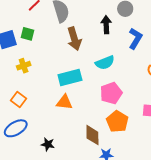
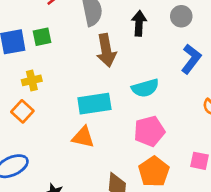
black arrow: (106, 25) -> (139, 23), moved
green square: (28, 34) -> (42, 37), turned -32
orange square: (18, 99) -> (22, 111), moved

